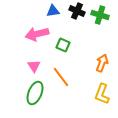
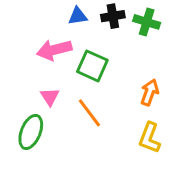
black cross: (77, 11) -> (113, 16), turned -35
green square: (63, 45) -> (92, 66), size x1.5
green ellipse: (35, 93) -> (31, 132), moved

